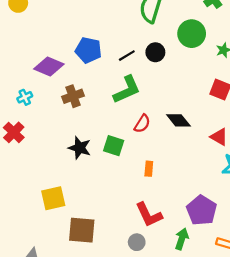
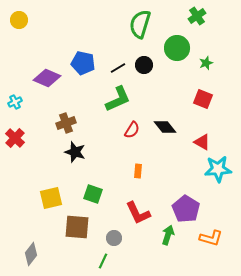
brown cross: (73, 96) -> (66, 123), moved
cyan cross: (25, 97) -> (15, 102), moved
green square: (114, 146) -> (93, 194), moved
gray circle: (137, 242) -> (114, 238), moved

